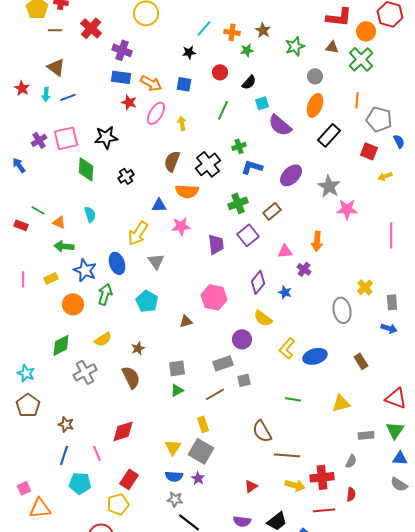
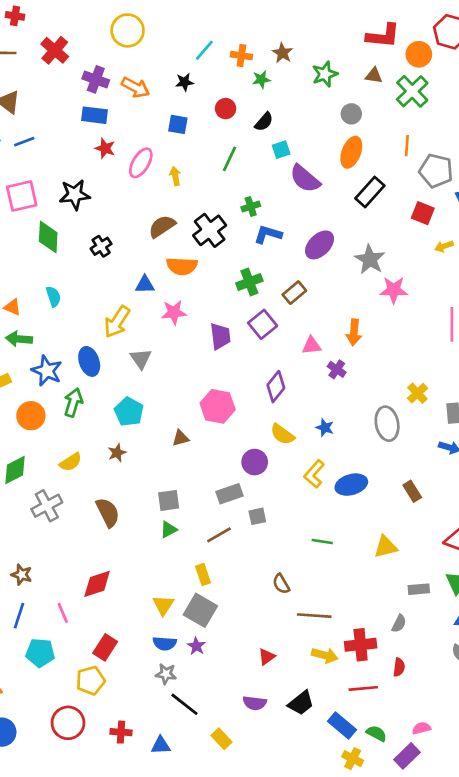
orange arrow: (151, 83) -> (136, 87), moved
brown semicircle: (172, 161) -> (162, 226), turned 35
blue star: (285, 292) -> (325, 428), moved
brown star: (138, 348) -> (117, 453), moved
brown semicircle: (262, 431) -> (281, 584), size x0.7

